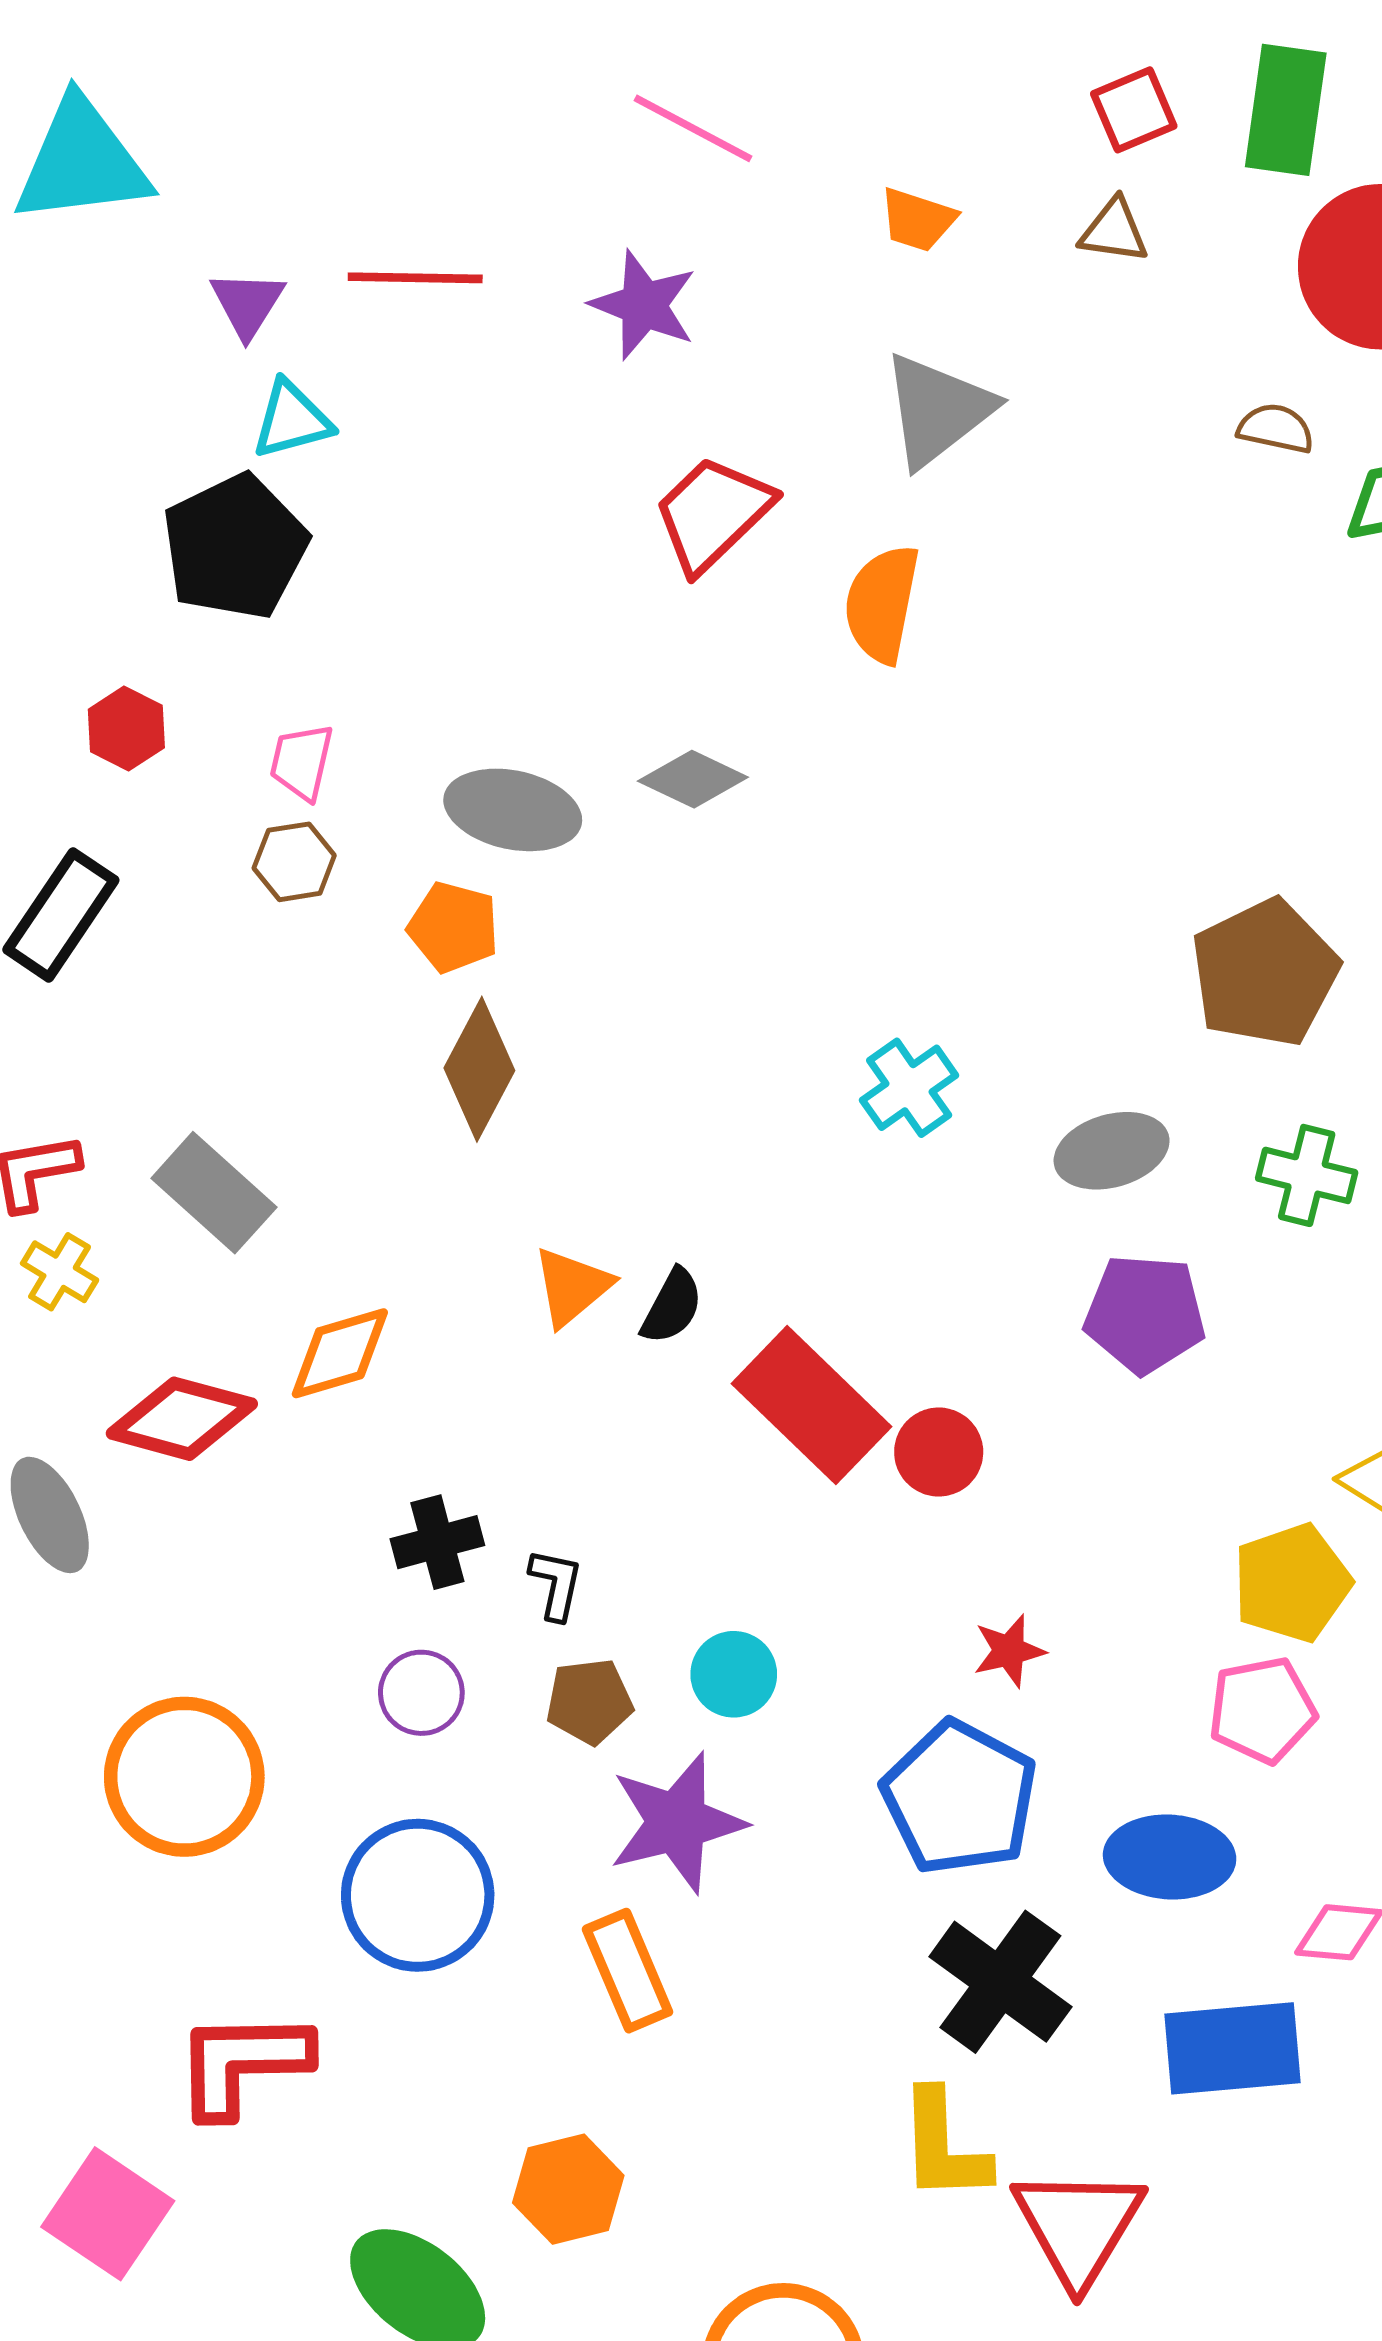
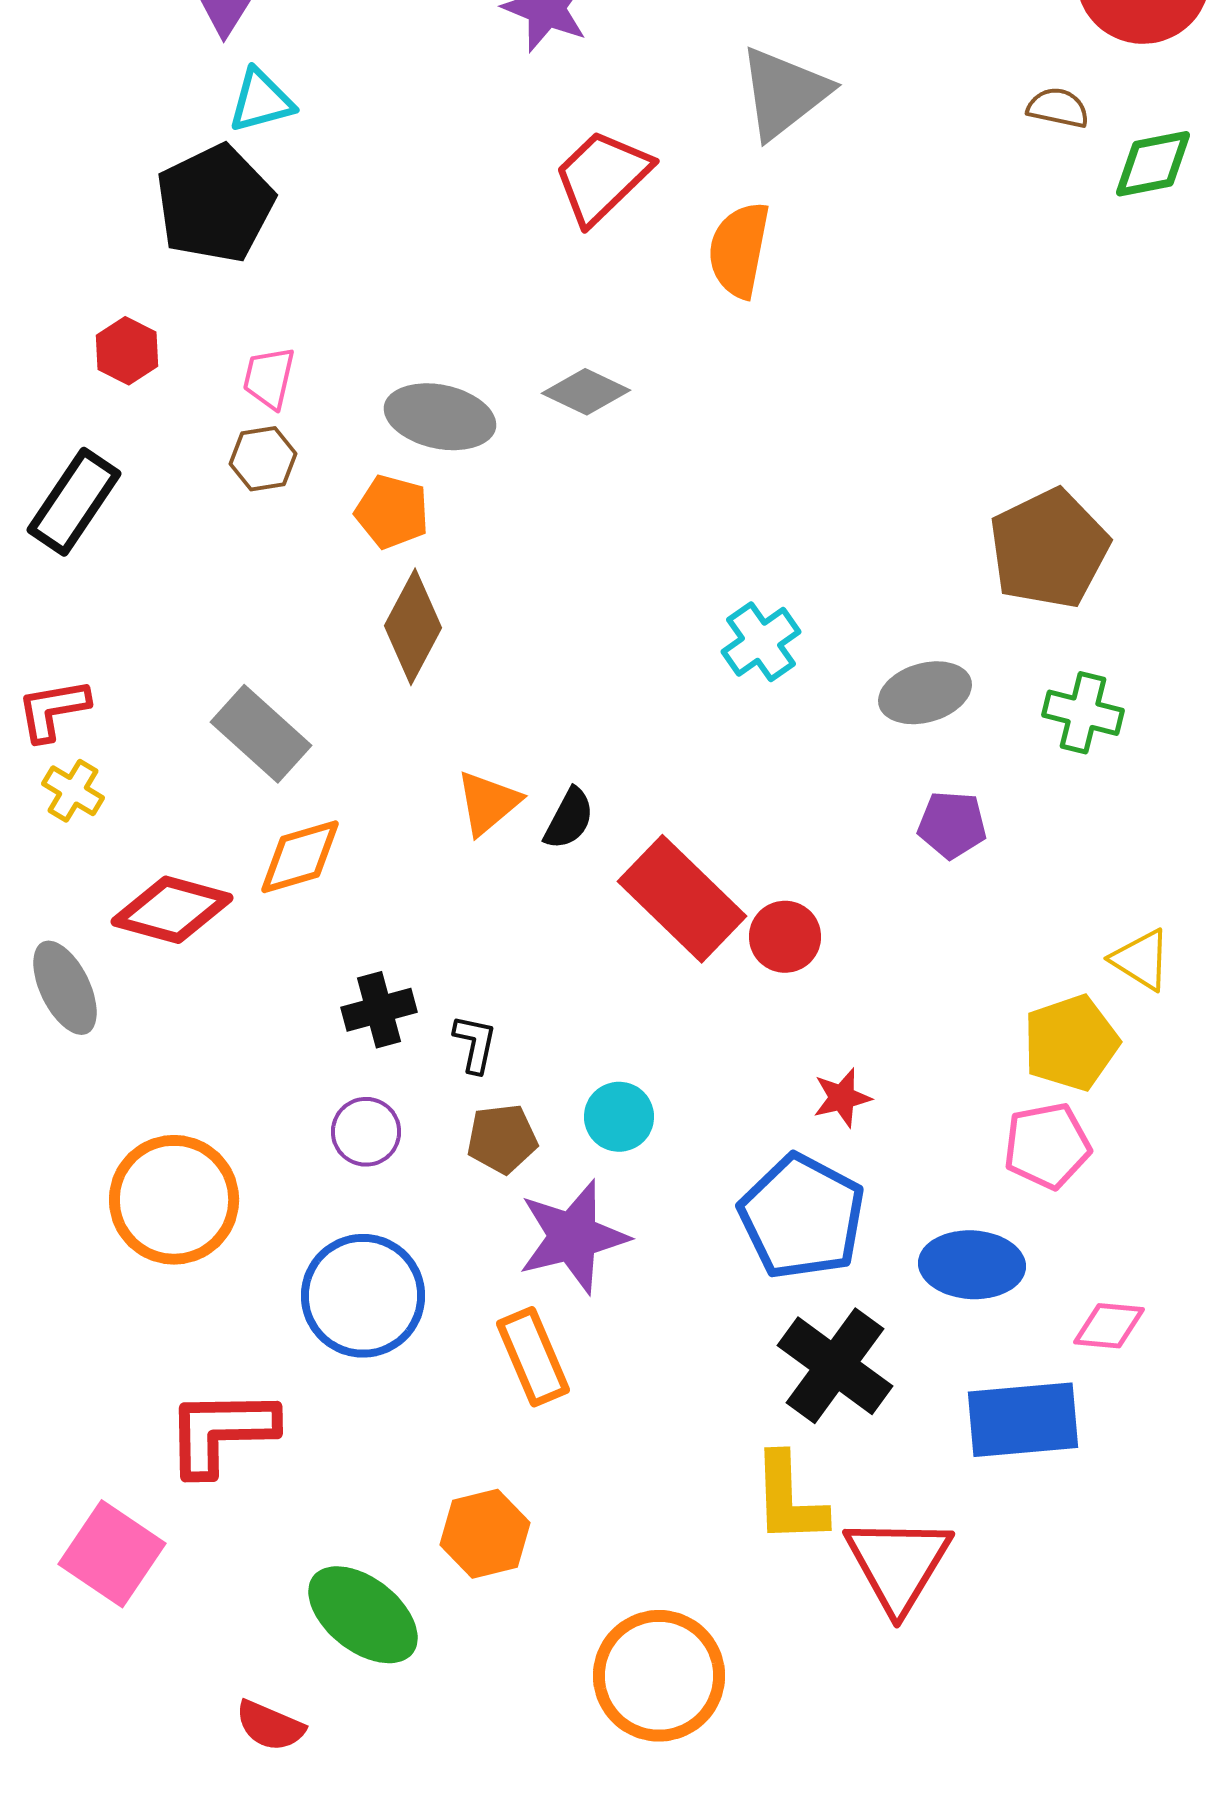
gray rectangle: (214, 1193) -> (261, 734), moved
purple pentagon: (1145, 1314) -> (952, 825), size x0.7

